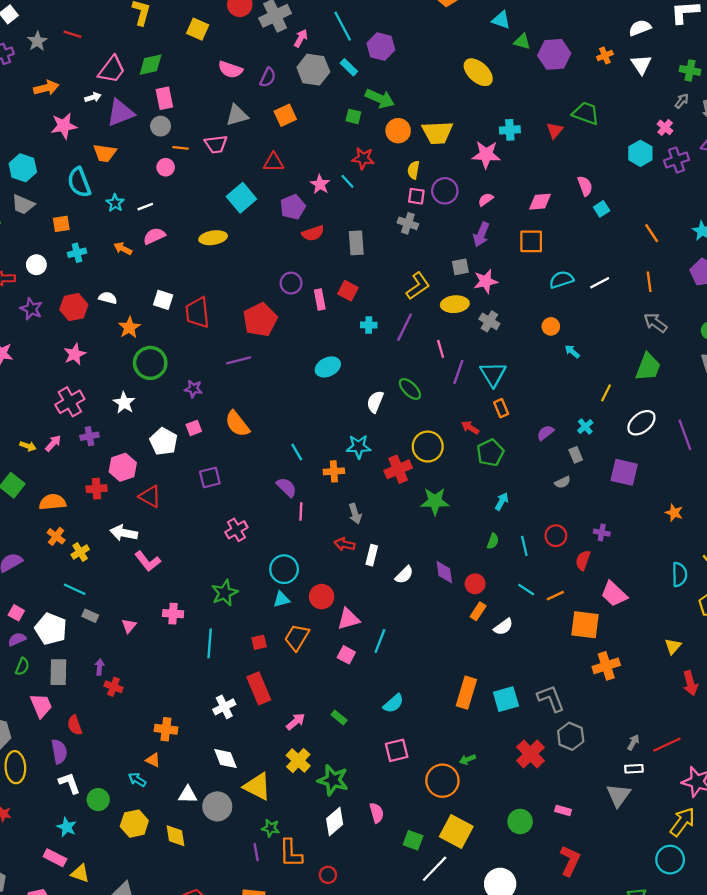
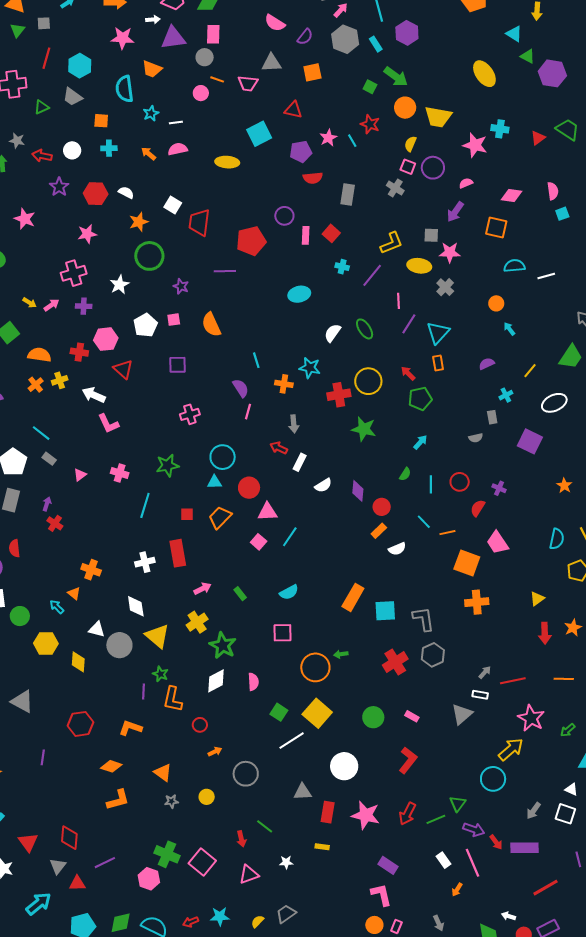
purple semicircle: (545, 433) -> (487, 364), moved
yellow cross: (80, 552) -> (60, 380), moved

